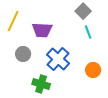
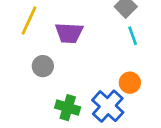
blue cross: (58, 59) -> (108, 106), moved
orange circle: (93, 70) -> (130, 83), moved

